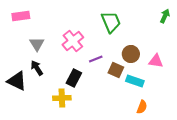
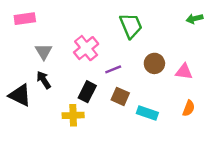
green arrow: (165, 16) -> (195, 19), turned -128
brown square: (116, 70) -> (120, 96), moved
cyan rectangle: (135, 81) -> (147, 113), moved
orange semicircle: (142, 107) -> (189, 108), moved

